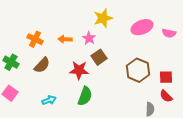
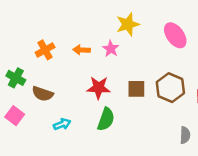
pink ellipse: (142, 27) -> (175, 35), turned 75
orange cross: (35, 39) -> (45, 50), turned 35
brown square: (99, 57) -> (136, 89), moved, turned 35
brown semicircle: (42, 65) -> (43, 94), moved, turned 66

